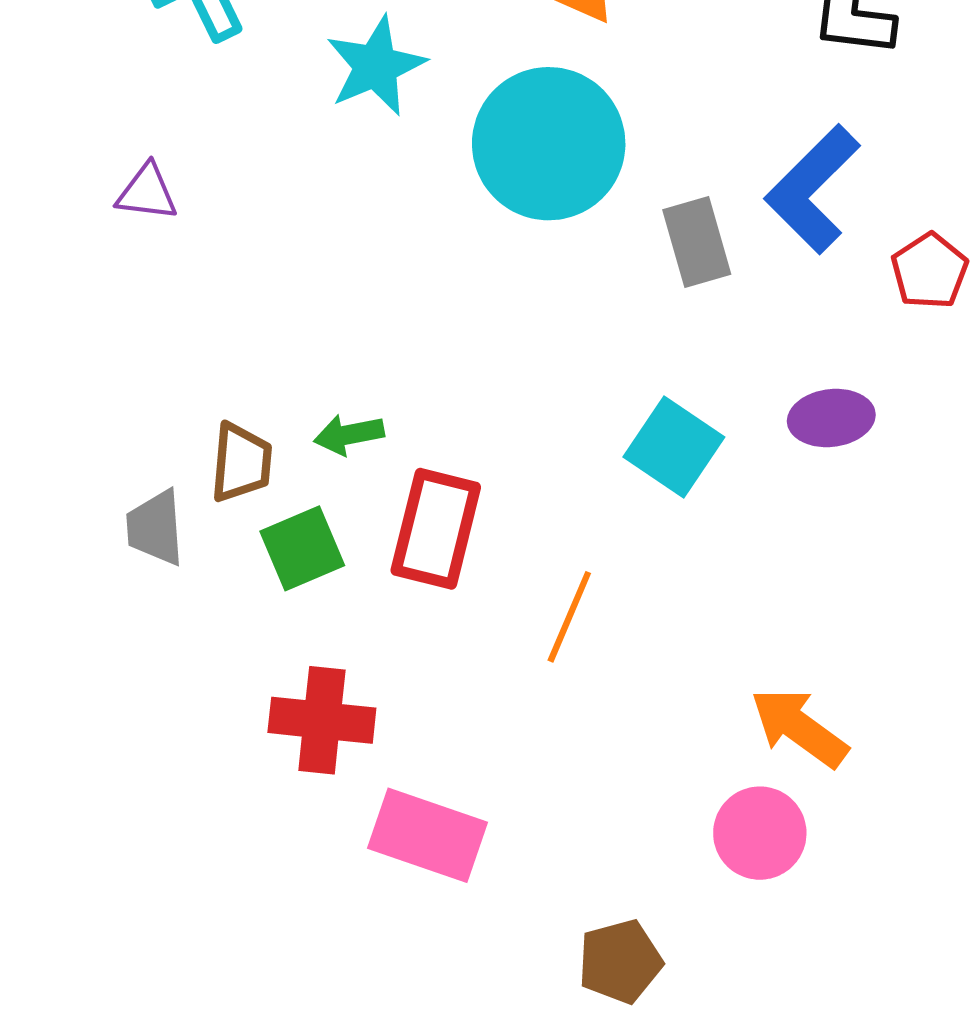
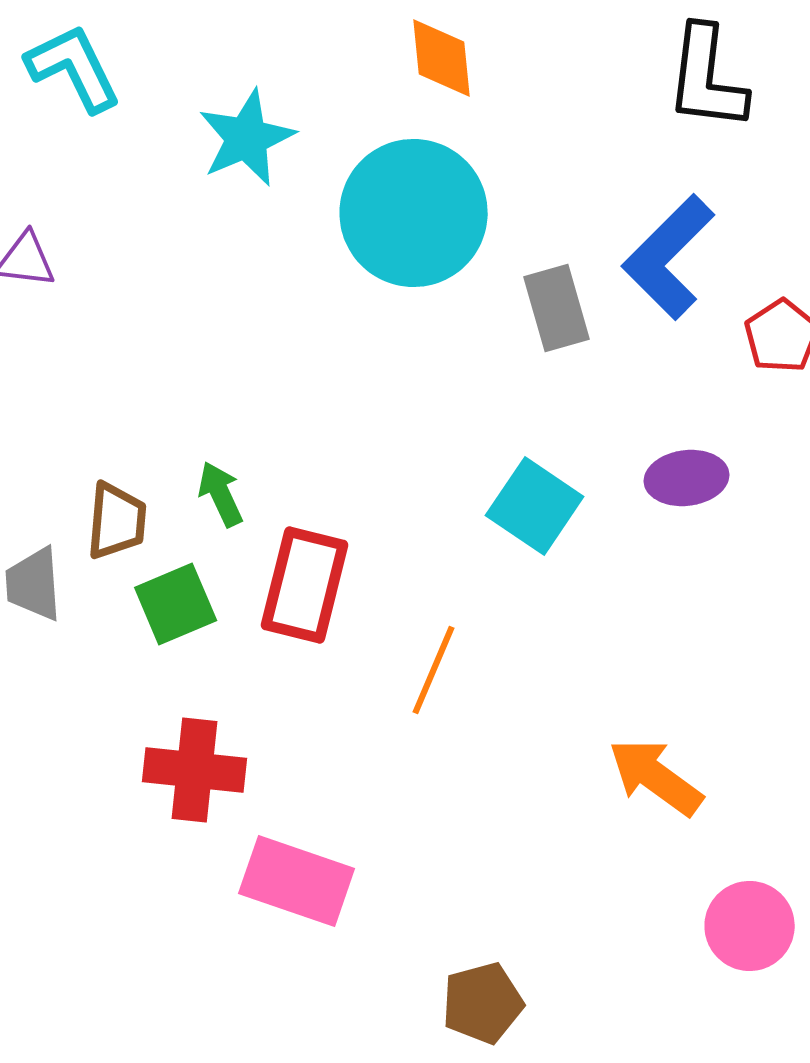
green arrow: (349, 435) -> (221, 494), turned 76
pink circle: (760, 833) -> (750, 926), moved

